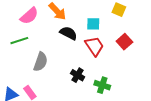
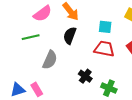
black semicircle: (68, 33) -> (70, 36), moved, turned -102
red trapezoid: (94, 46) -> (104, 49), turned -50

